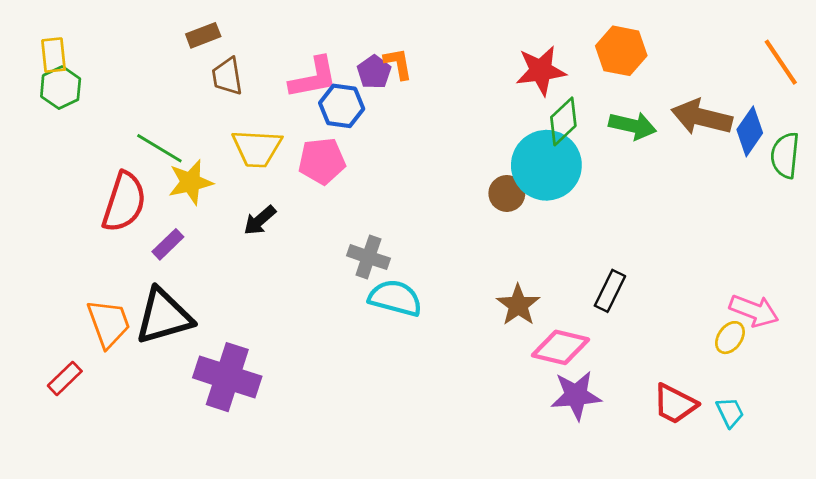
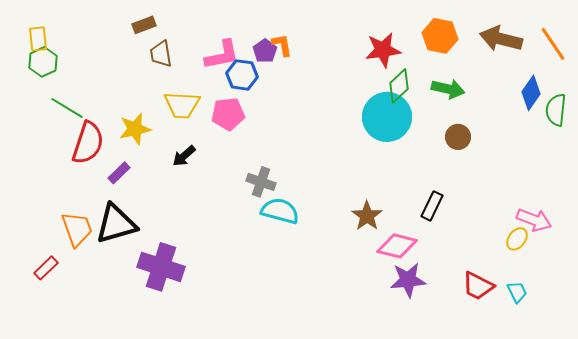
brown arrow: (702, 117) -> (501, 39), moved
green line: (159, 148) -> (67, 108), moved
brown circle: (507, 193) -> (458, 137), moved

